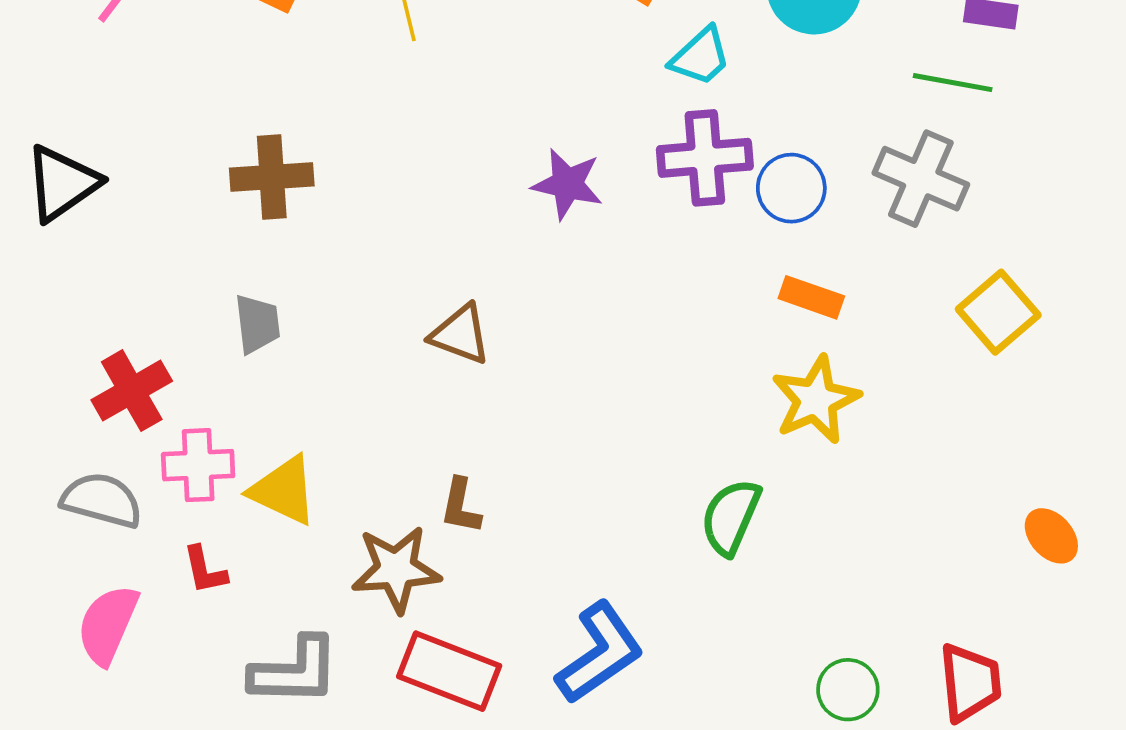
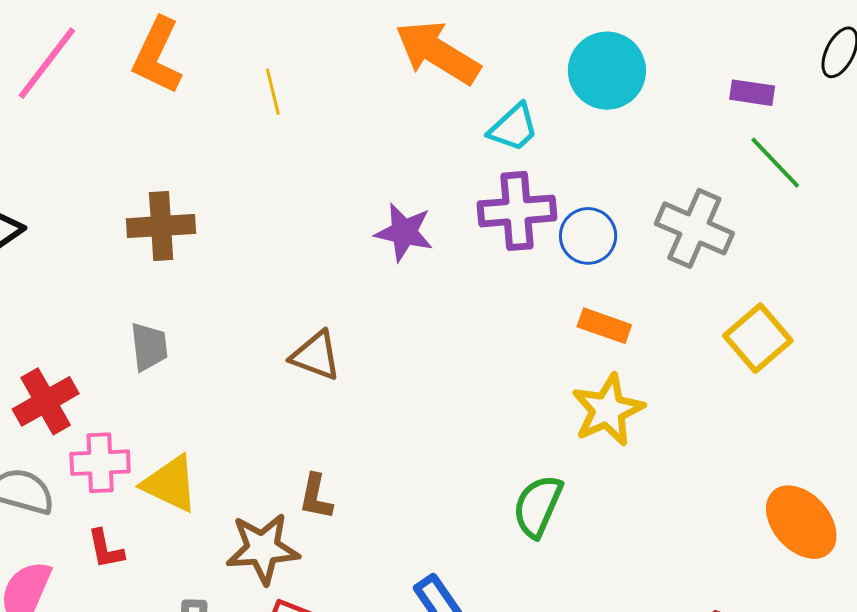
green line: (953, 83) -> (775, 163), moved, turned 36
orange ellipse: (1051, 536) -> (801, 522), size x1.6

